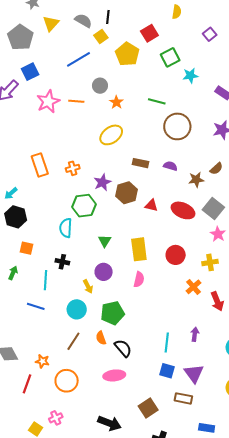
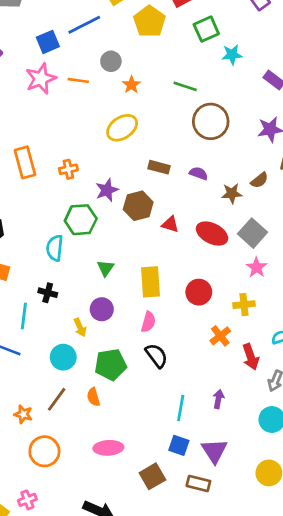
blue square: (30, 72) -> (48, 42), moved
black semicircle: (123, 348) -> (156, 356), moved
orange star: (42, 361) -> (23, 414), moved
brown square: (148, 408) -> (152, 476), moved

